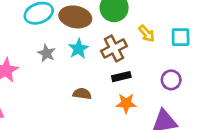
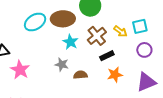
yellow arrow: (147, 34) -> (120, 31), moved
cyan square: (181, 37) -> (140, 26), moved
gray star: (47, 53) -> (62, 64), moved

